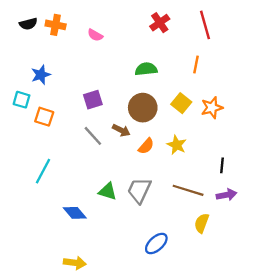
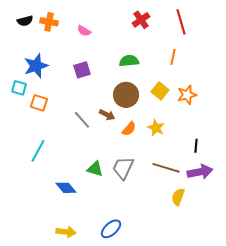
blue star: (41, 75) -> (36, 66), size x1.4
purple square: (93, 100) -> (82, 70), moved
purple arrow: (227, 195) -> (200, 172), size x1.4
blue ellipse: (156, 244) -> (111, 229), moved

